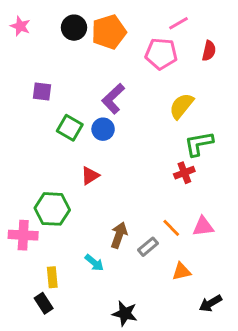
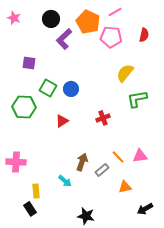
pink line: (179, 23) -> (115, 12), moved
orange pentagon: (109, 32) -> (88, 22), moved, turned -30
purple L-shape: (113, 99) -> (64, 39), moved
red cross: (184, 173) -> (103, 118), moved
green hexagon: (52, 209) -> (24, 107), moved

